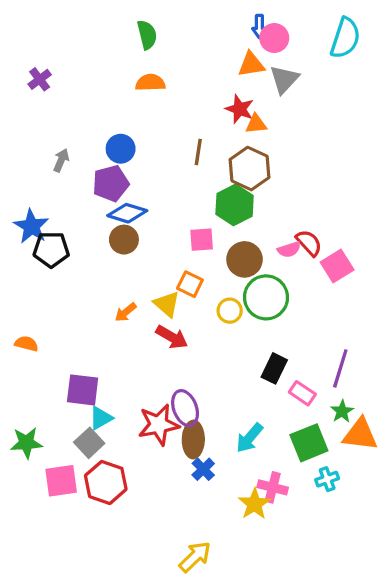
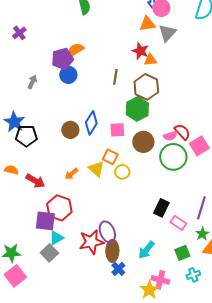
orange semicircle: (150, 83) -> (75, 50), moved, turned -30
purple pentagon: (111, 183) -> (62, 59), moved
blue diamond: (127, 213) -> (91, 123), moved, turned -75
green circle: (266, 297) -> (173, 157), moved
yellow circle: (230, 311) -> (122, 172), moved
red arrow: (172, 337) -> (35, 181), moved
orange semicircle: (26, 344) -> (11, 170), moved
green square: (309, 443) -> (182, 253), size x0.7
pink square: (61, 481) -> (15, 276), moved, turned -30
red hexagon: (106, 482) -> (59, 208), moved

